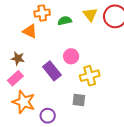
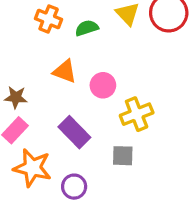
orange cross: (42, 13) -> (49, 19), turned 35
orange triangle: (30, 31) -> (65, 71), moved
purple rectangle: (52, 71) -> (74, 132), moved

